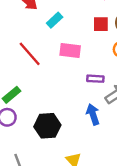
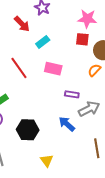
red square: (101, 24) -> (82, 39), moved
blue arrow: (93, 114) -> (67, 124), turned -36

